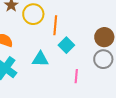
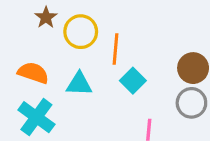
cyan triangle: (40, 59) -> (79, 84), moved

